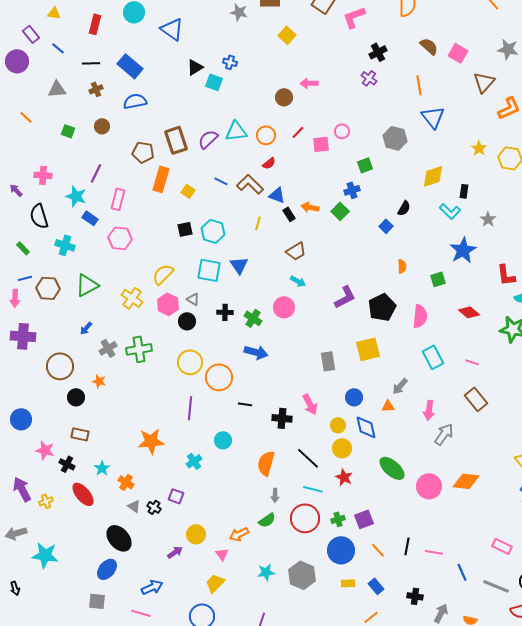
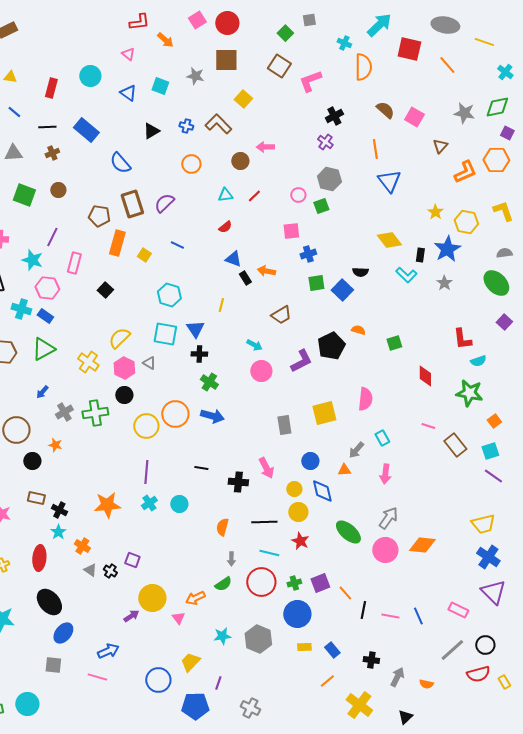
blue triangle: (172, 29) -> (128, 93), size x0.7
cyan square: (214, 82) -> (160, 86), moved
brown triangle: (484, 82) -> (440, 146), size x0.7
blue semicircle: (135, 101) -> (120, 163), moved, turned -120
green square: (68, 131) -> (24, 195), size x1.6
cyan triangle: (236, 131) -> (225, 195), moved, size x0.7
orange circle: (266, 135) -> (191, 164), moved
gray hexagon: (395, 138) -> (329, 179), moved
pink square: (321, 144) -> (291, 231), moved
green square: (365, 165) -> (321, 206), moved
yellow diamond: (433, 176) -> (389, 240), turned 70
brown L-shape: (250, 184) -> (218, 124), moved
black semicircle: (404, 208) -> (360, 272), turned 63
green square: (340, 211) -> (316, 283), moved, turned 36
blue rectangle: (90, 218) -> (45, 316), moved
yellow line: (258, 223) -> (221, 305), moved
blue square: (386, 226) -> (342, 290), size x1.5
black square: (185, 229) -> (105, 290), moved, turned -35
pink hexagon: (120, 238) -> (47, 288), moved
blue star: (463, 250) -> (447, 249), moved
brown trapezoid: (296, 251) -> (281, 315), moved
orange semicircle: (402, 266) -> (358, 330), turned -72
pink circle: (284, 307) -> (261, 371), moved
black pentagon: (382, 307) -> (331, 346), moved
black cross: (225, 312) -> (199, 354), moved
red diamond: (469, 312) -> (425, 376), turned 50
pink semicircle: (420, 316) -> (365, 399), moved
black circle: (187, 321) -> (124, 395), moved
cyan rectangle: (433, 357) -> (382, 438), moved, size x0.7
orange circle: (219, 377) -> (175, 414), moved
brown rectangle: (476, 399) -> (455, 445), moved
gray arrow: (444, 434) -> (388, 518), moved
black line: (308, 458) -> (264, 522), turned -45
cyan cross: (194, 461) -> (149, 503), moved
orange semicircle: (266, 463) -> (222, 527), size x0.7
black cross: (67, 464) -> (59, 510), moved
red ellipse: (83, 494) -> (39, 558), turned 45
yellow circle: (196, 534) -> (152, 598), size x1.4
black ellipse: (119, 538) -> (49, 602), moved
orange line: (378, 550) -> (345, 593), moved
blue line: (462, 572) -> (418, 616), moved
yellow trapezoid: (215, 583) -> (190, 662), moved
gray line: (496, 586) -> (452, 650), turned -64

